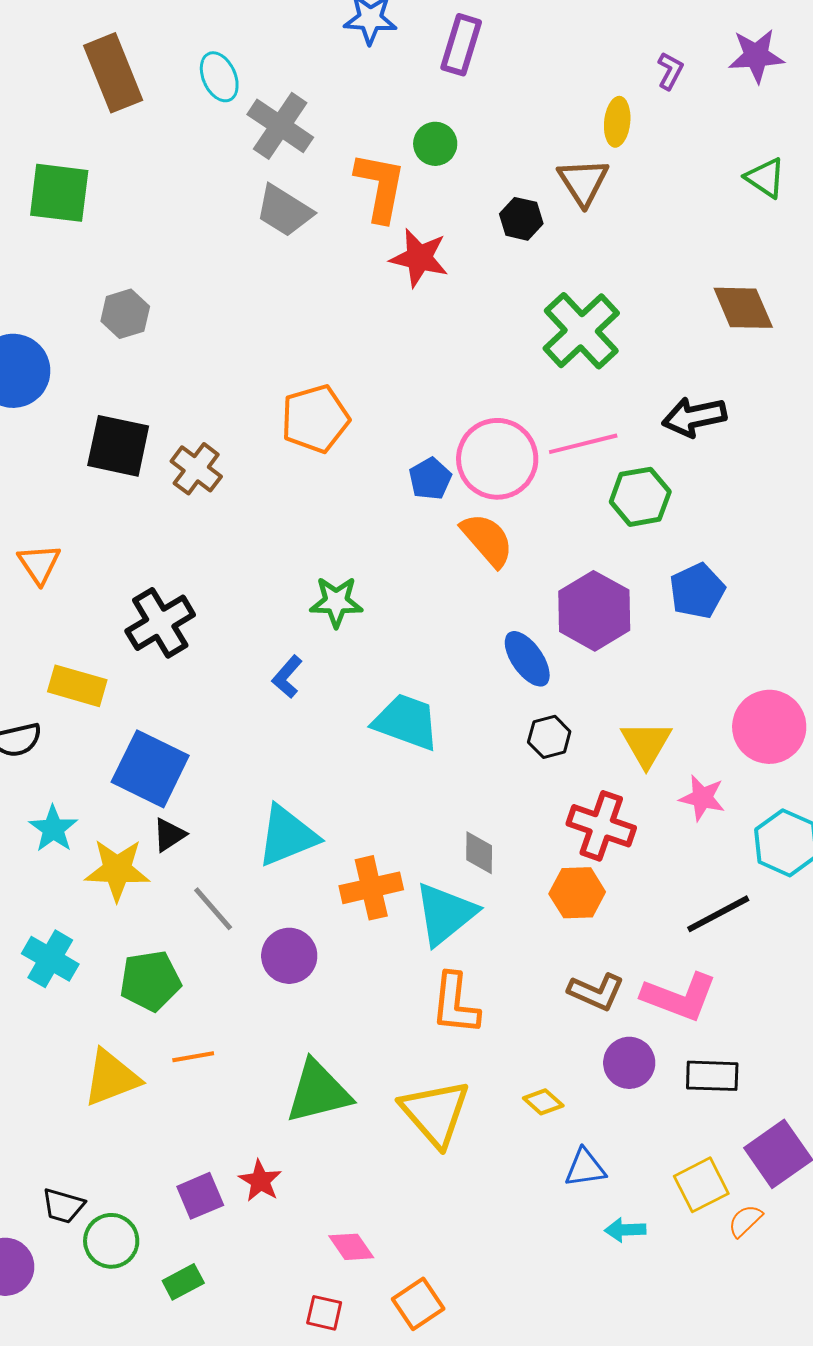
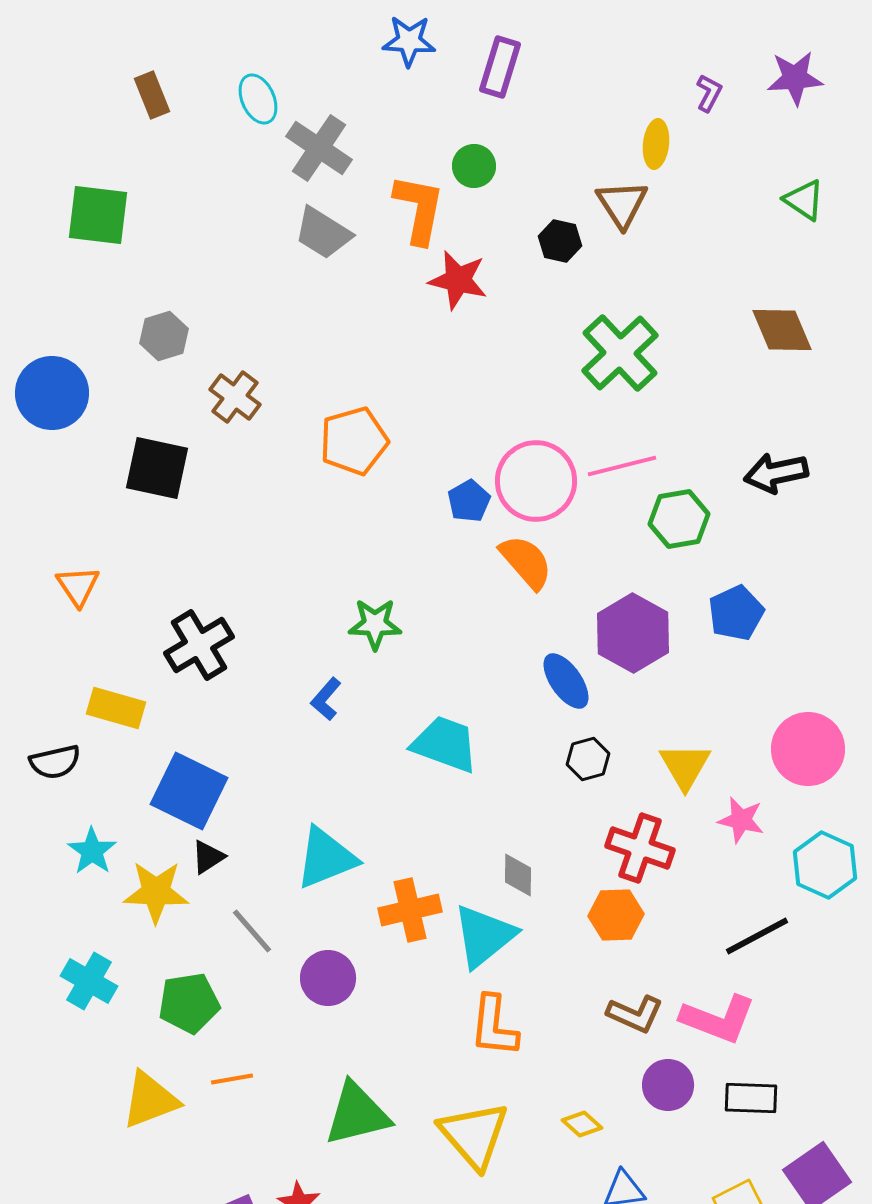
brown rectangle: (113, 73) -> (152, 95), size x0.6
black arrow: (694, 417) -> (776, 473), moved
brown cross: (196, 469) -> (235, 397), moved

